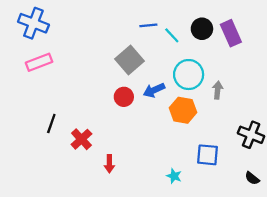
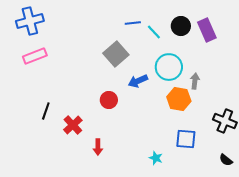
blue cross: (33, 23) -> (30, 21), turned -36
red circle: (124, 97) -> (109, 100), moved
orange hexagon: (183, 110) -> (179, 99), moved

